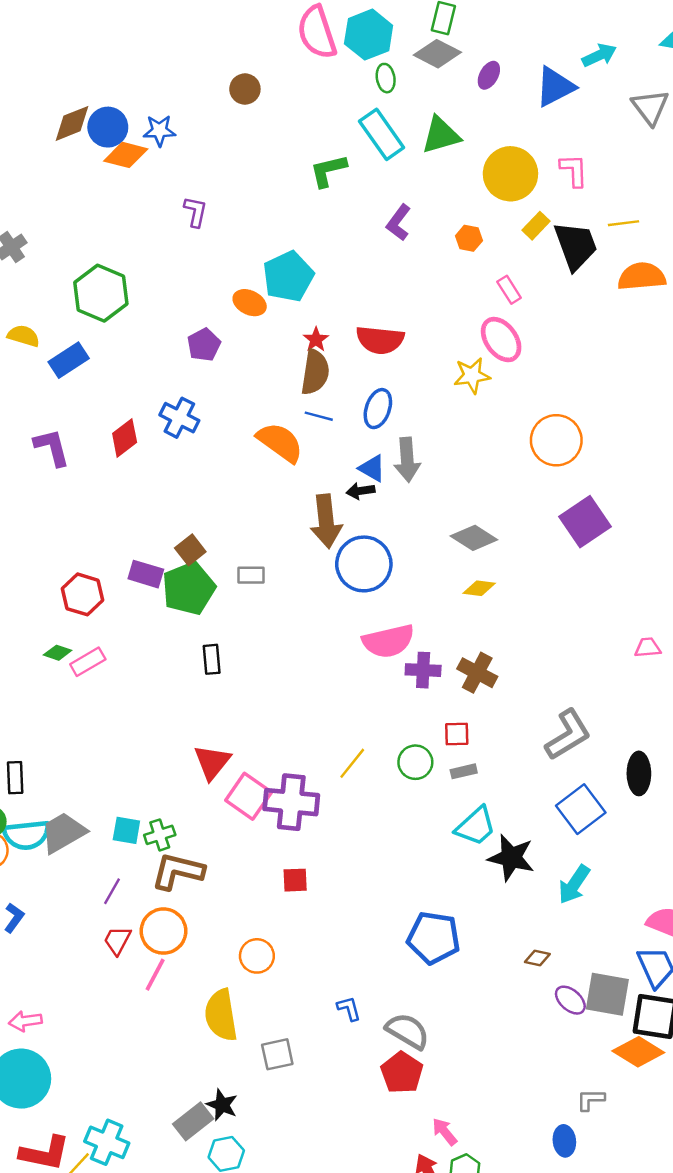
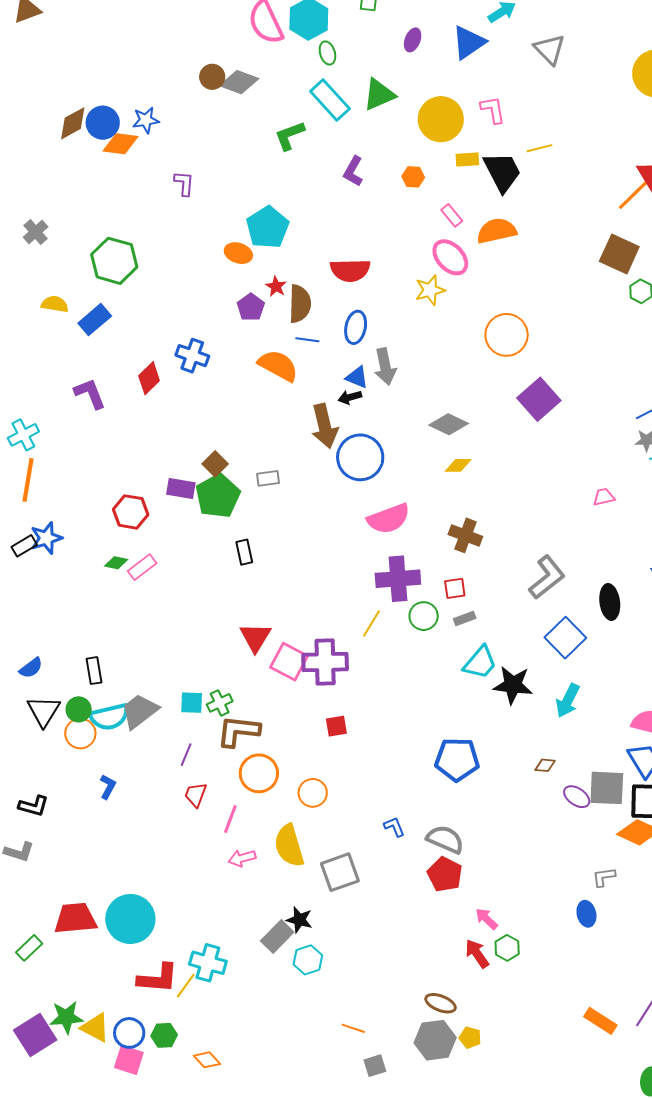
gray diamond: (437, 54) -> (239, 82), moved
yellow rectangle: (536, 226) -> (467, 159), turned 50
orange semicircle: (642, 276) -> (497, 231), moved
red star: (316, 340) -> (276, 286), moved
purple pentagon: (204, 345) -> (251, 307), moved
purple cross: (423, 670) -> (398, 579), moved, size x1.5
orange circle: (163, 931) -> (259, 773), moved
pink arrow: (25, 1021) -> (242, 858), moved
gray square: (277, 1054) -> (340, 872), size x1.4

